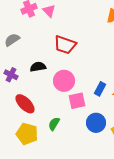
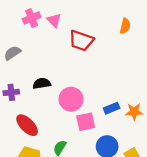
red trapezoid: (65, 45) -> (81, 41), moved
purple cross: (11, 75) -> (11, 92), turned -32
blue rectangle: (100, 89) -> (112, 108), turned 40

